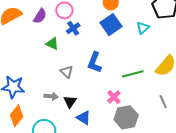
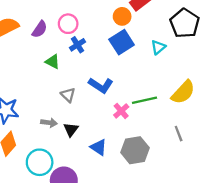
blue L-shape: (95, 62) -> (101, 85), turned -80
pink cross: (114, 97) -> (121, 111), moved
blue triangle: (84, 118) -> (99, 147), moved

